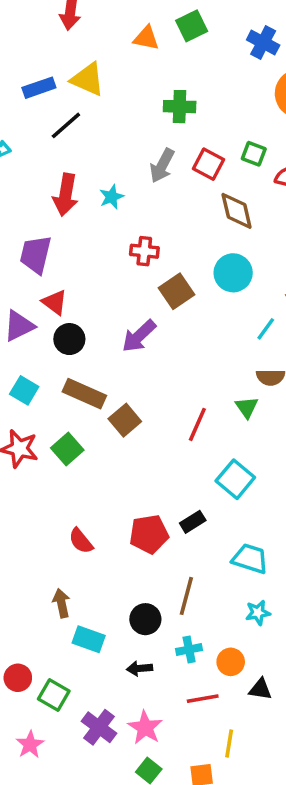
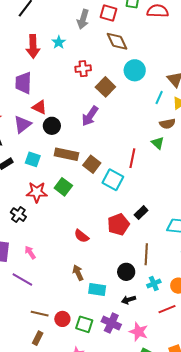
brown diamond: (237, 211) -> (117, 41), moved
cyan square: (235, 479) -> (113, 180), moved
purple cross: (99, 727) -> (111, 323), moved

